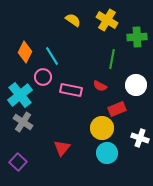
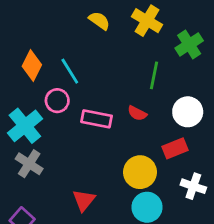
green cross: (137, 37) -> (189, 44), turned -30
red rectangle: (117, 109) -> (175, 148), moved

